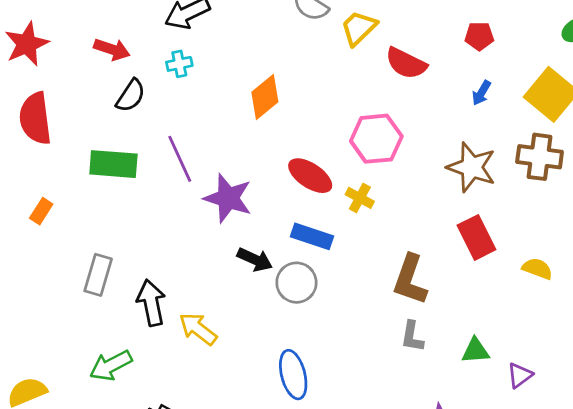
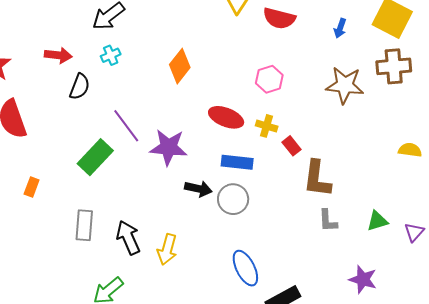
pink hexagon: (376, 139) -> (269, 79), size x0.7
green rectangle: (113, 164) -> (95, 157), moved, turned -39
red rectangle: (477, 237) -> (291, 146), moved, size x0.6
yellow arrow: (198, 329) -> (167, 249), turned -100

